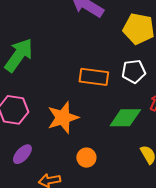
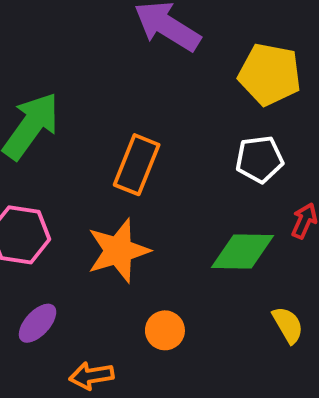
orange rectangle: (94, 77) -> (137, 165), moved, turned -76

